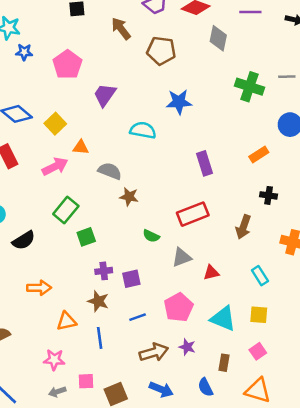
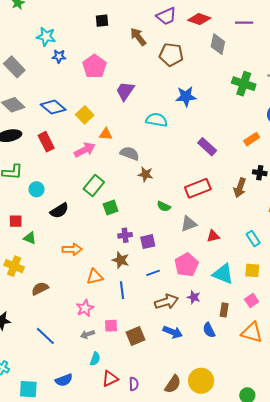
purple rectangle: (204, 163) -> (207, 147), turned -30
brown arrow: (243, 227) -> (240, 188), moved
pink star: (54, 360) -> (85, 308), turned -30

